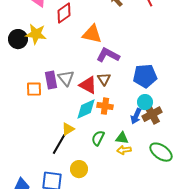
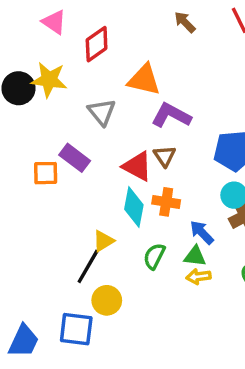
gray triangle: (66, 78) -> (102, 112), moved
purple rectangle: (51, 80) -> (75, 158), turned -42
cyan diamond: (86, 109) -> (134, 207), turned -55
blue arrow: (136, 116) -> (202, 232), moved, turned 112
yellow circle: (79, 169) -> (107, 300), moved

